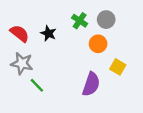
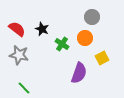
green cross: (80, 21) -> (62, 44), moved
yellow square: (118, 67) -> (102, 58), turned 32
green line: (37, 85) -> (24, 88), moved

